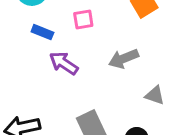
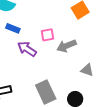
pink square: (83, 19) -> (47, 35), moved

